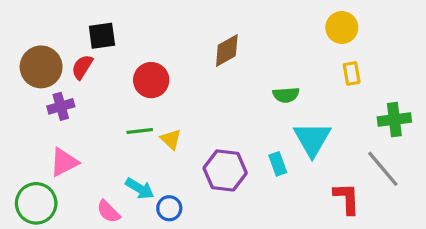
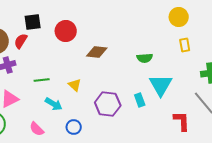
brown diamond: (227, 50) -> (97, 52), moved, turned 35
red circle: (151, 80) -> (66, 31), moved
green line: (140, 131) -> (42, 80), moved
cyan arrow: (140, 189) -> (54, 104), moved

